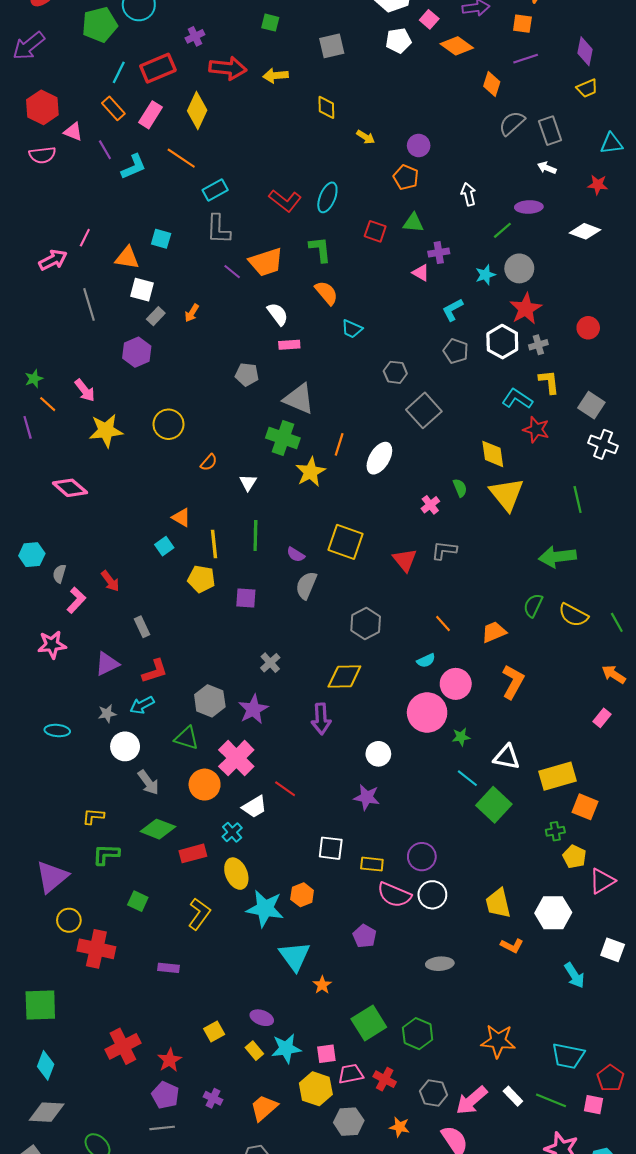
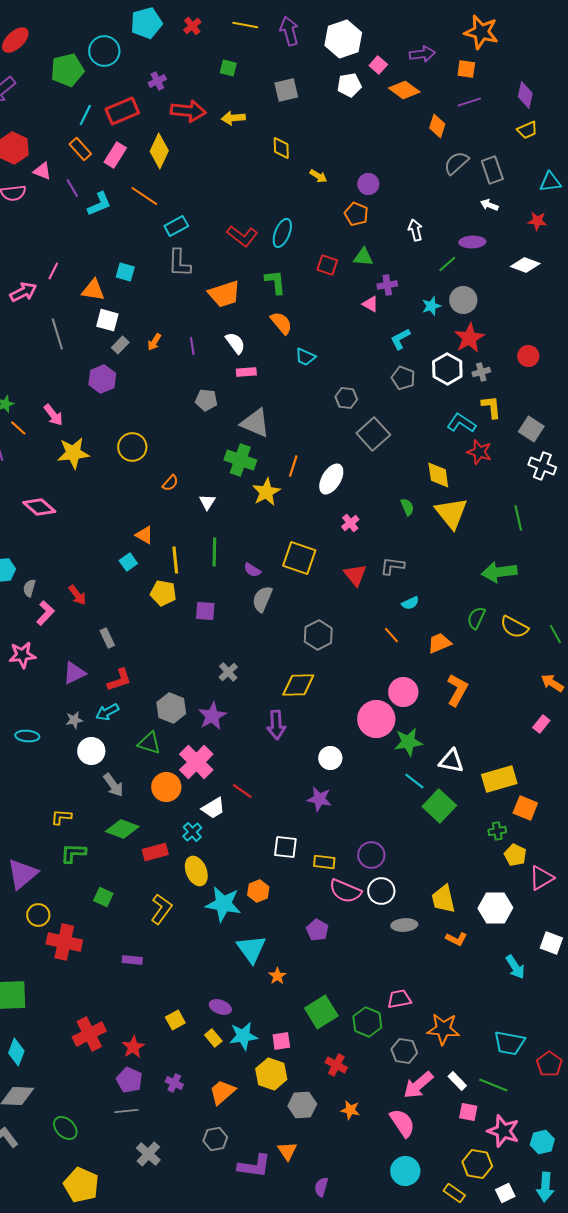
purple line: (232, 272) -> (192, 346), moved, turned 42
pink cross: (430, 505) -> (350, 523), moved
cyan semicircle: (426, 661) -> (410, 603), moved
green star: (461, 737) -> (408, 742), size x1.6
gray ellipse: (440, 964) -> (404, 925), moved
pink trapezoid: (351, 1074) -> (399, 999), moved
gray hexagon: (433, 1093) -> (404, 1051), moved
pink square: (593, 1105) -> (468, 1112), moved

